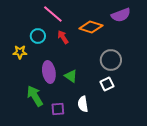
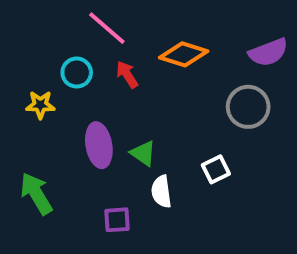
purple semicircle: (121, 15) -> (268, 52), moved
gray circle: (111, 60) -> (248, 107), moved
green arrow: (35, 96) -> (36, 194), moved
white semicircle: (83, 104) -> (161, 192), moved

